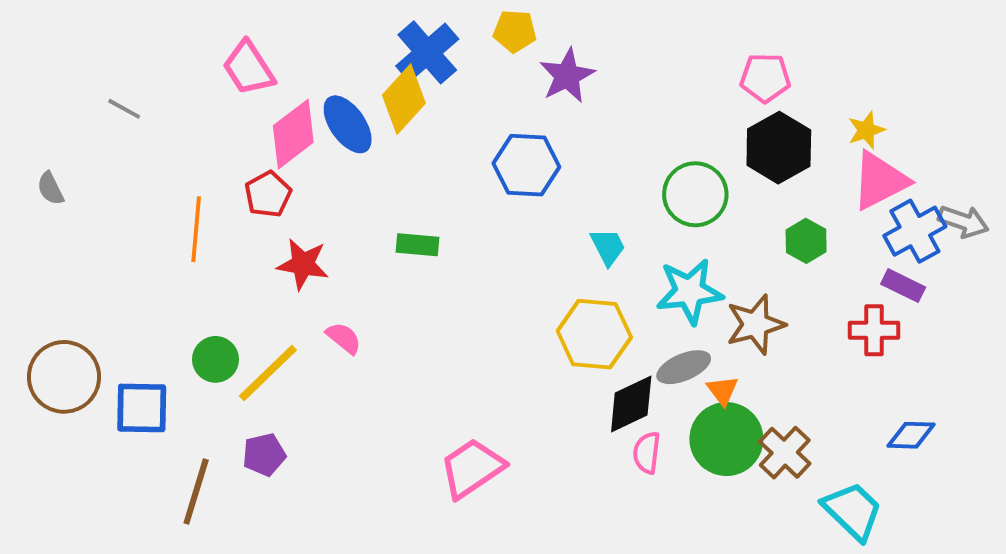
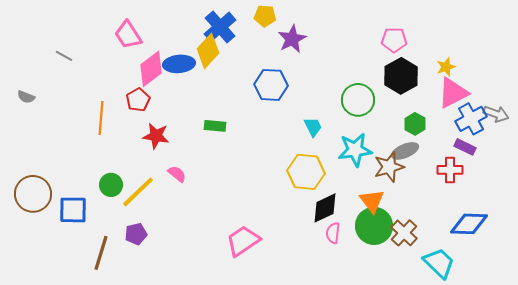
blue ellipse: (348, 124) -> (179, 64), turned -60
gray semicircle: (50, 188) -> (26, 97), turned -42
gray ellipse: (684, 367) -> (405, 151), moved
orange triangle: (723, 390) -> (372, 201), size x1.5
blue diamond: (911, 435) -> (469, 224), size x1.5

